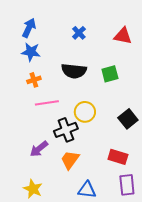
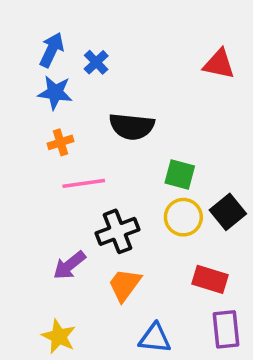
blue cross: (79, 33) -> (96, 62), moved
green square: (110, 74) -> (180, 174), moved, turned 30
yellow circle: (85, 112) -> (183, 217), moved

